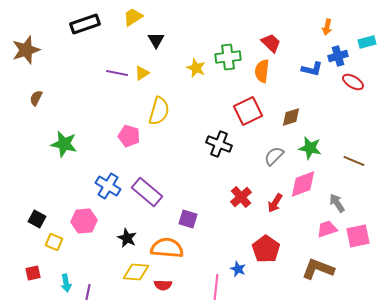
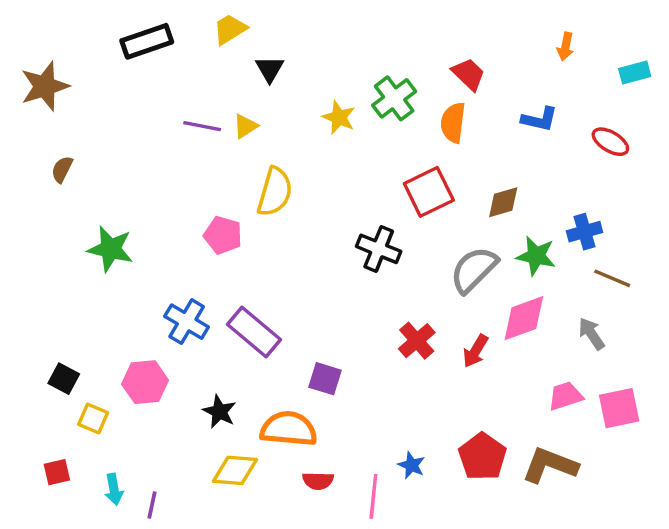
blue cross: (338, 56) -> (584, 232), moved
green cross: (228, 57) -> (394, 98), turned -30
gray semicircle: (274, 156) -> (474, 270), size x1.4
gray arrow: (337, 203) -> (591, 334), moved
red pentagon: (266, 249) -> (482, 457), moved
red semicircle: (163, 285) -> (318, 481), moved

